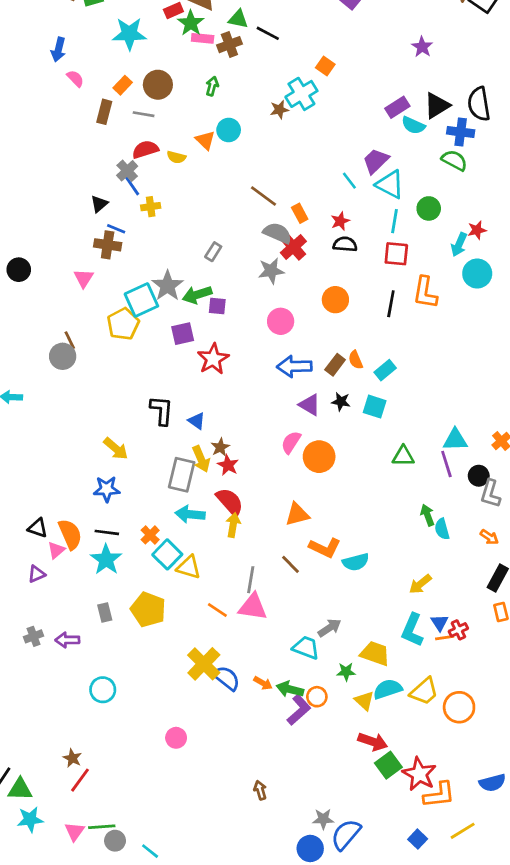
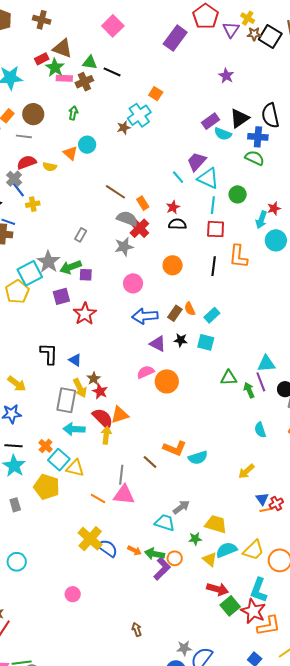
pink semicircle: (291, 442) -> (145, 372), turned 36
orange triangle: (297, 514) -> (120, 415), moved
green arrow: (427, 515) -> (249, 390), moved
yellow pentagon: (148, 610) -> (47, 487), moved
cyan L-shape: (412, 630) -> (259, 590), moved

